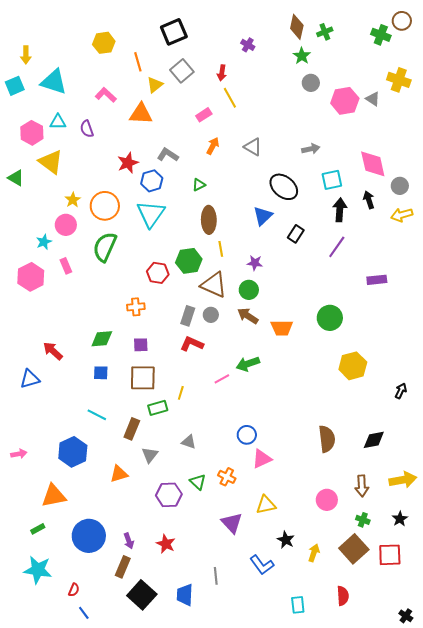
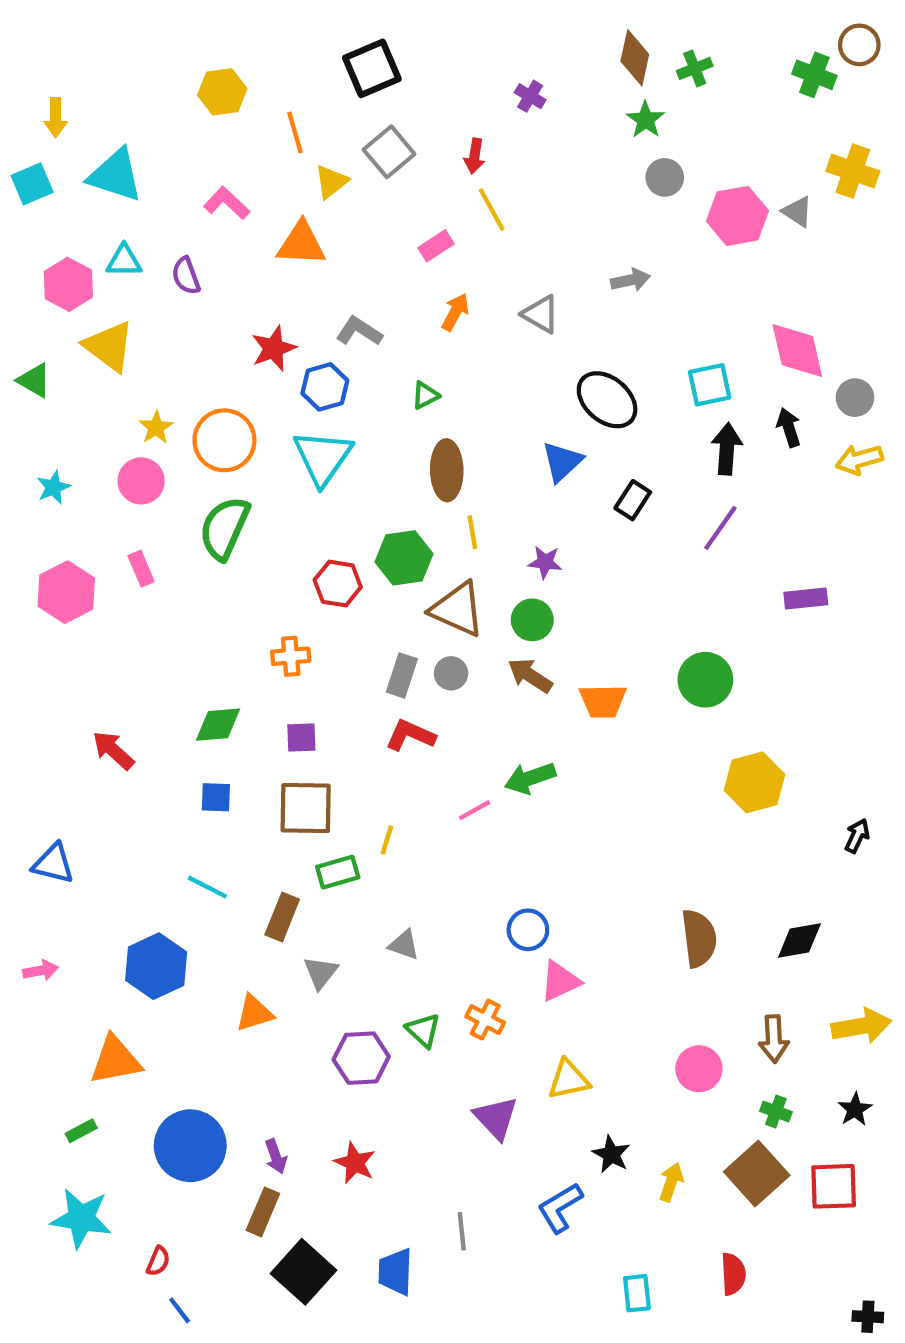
gray arrow: (311, 149) -> (631, 280), moved
cyan star: (44, 242) -> (53, 487), moved
blue triangle: (30, 379) -> (53, 864), moved, turned 30
blue L-shape: (262, 565) -> (560, 1208), turned 95
black cross: (406, 616) -> (868, 1317), turned -32

